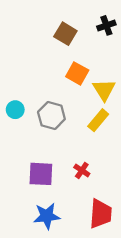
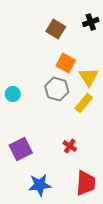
gray hexagon: (51, 115) -> (57, 89), moved
purple square: (41, 174) -> (21, 149), moved, turned -30

